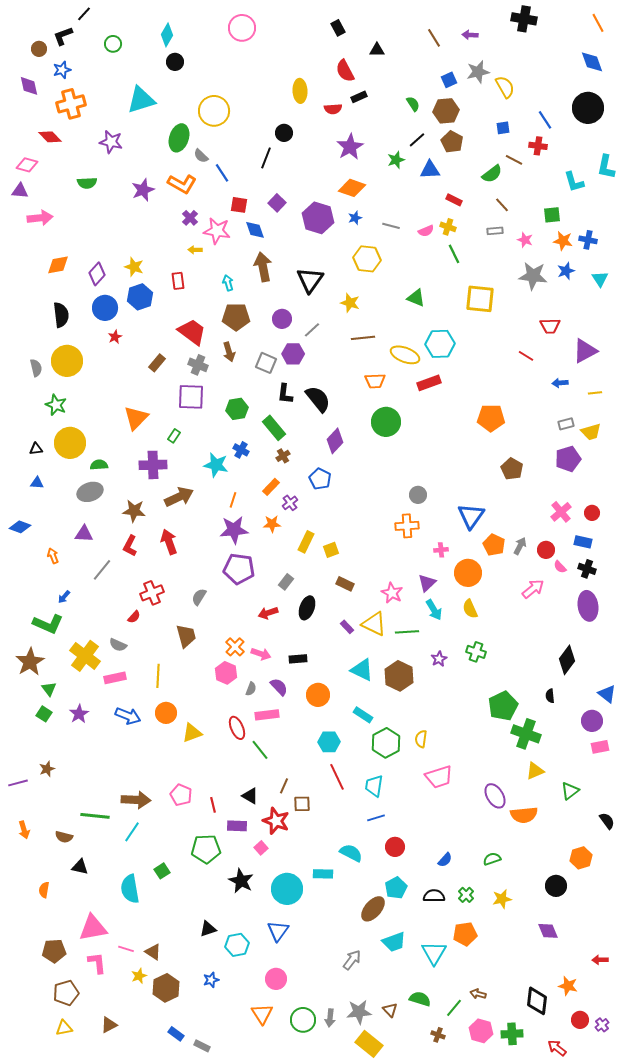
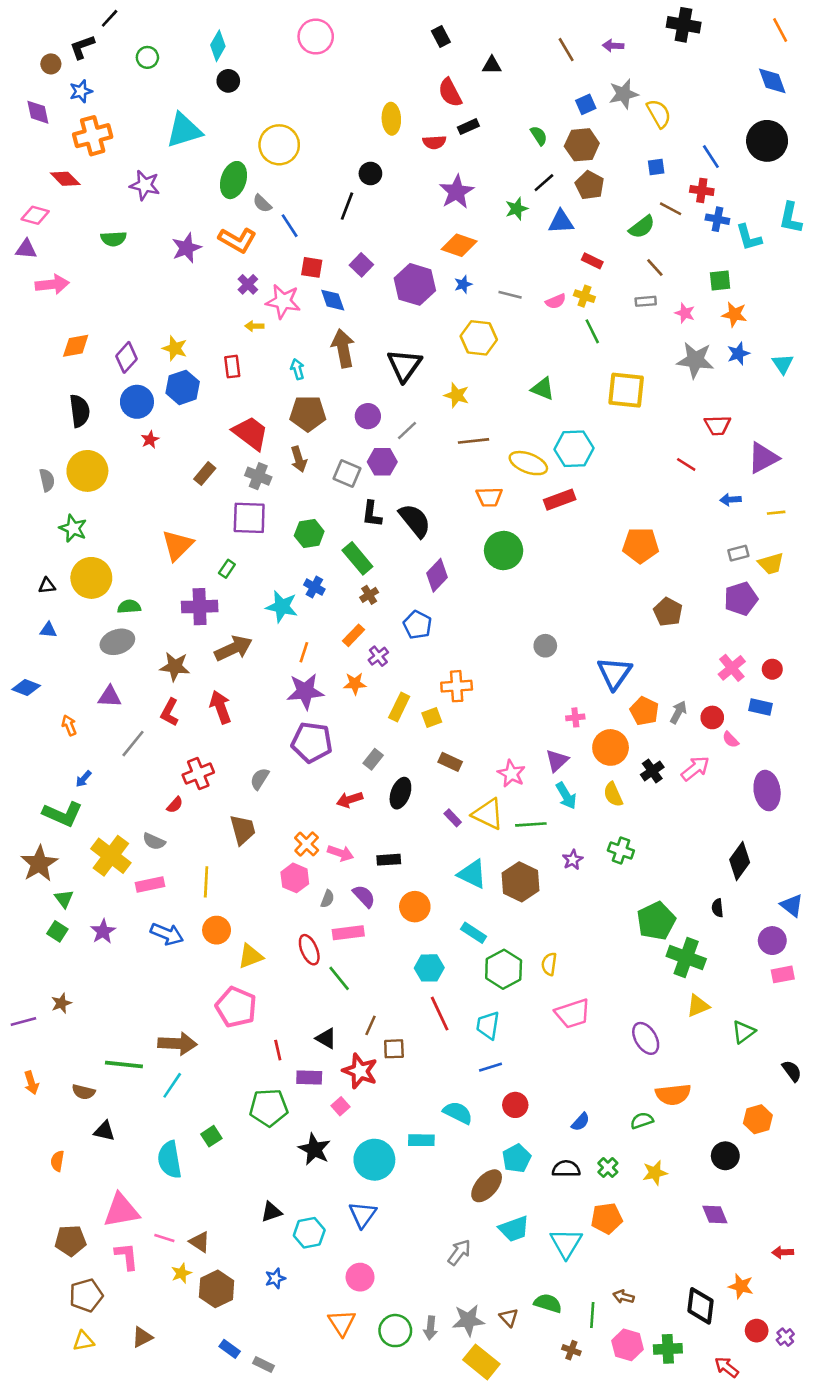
blue cross: (588, 240) -> (717, 219), moved
orange cross: (407, 526) -> (457, 686), moved
black cross: (587, 569) -> (652, 771), moved, turned 36
pink pentagon: (181, 795) -> (236, 1007), moved, size x1.4
orange semicircle: (524, 815) -> (673, 1094), moved
green line: (454, 1008) -> (592, 1315), turned -36

